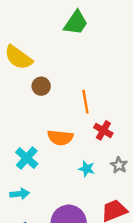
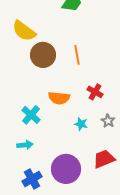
brown circle: (41, 86) -> (43, 55), size x1.6
orange line: (85, 102) -> (77, 55), moved

